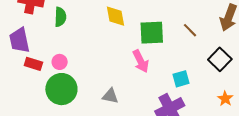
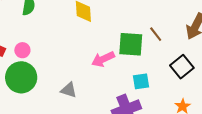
green square: (152, 33) -> (131, 44), moved
pink arrow: (141, 61) -> (103, 59), turned 85

